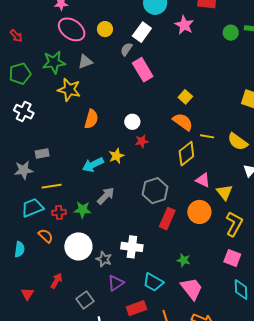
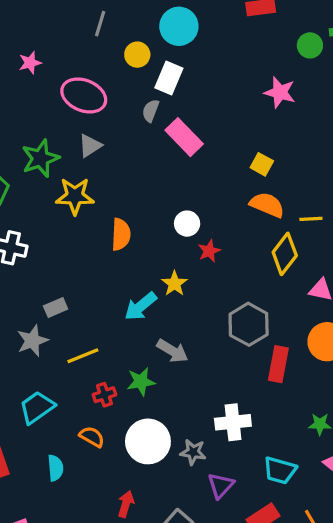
pink star: (184, 25) -> (280, 92), moved
pink ellipse: (72, 29) -> (84, 95), moved
yellow circle: (105, 29) -> (137, 55), moved
gray arrow: (106, 196) -> (172, 351), turned 90
cyan trapezoid: (32, 208) -> (37, 407), moved

